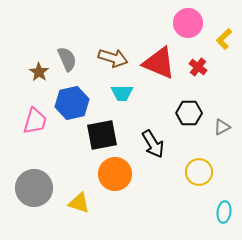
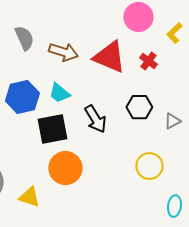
gray semicircle: (67, 59) -> (24, 38), moved
cyan trapezoid: (122, 93) -> (59, 93), moved, turned 40
black arrow: (153, 144) -> (95, 119), moved

